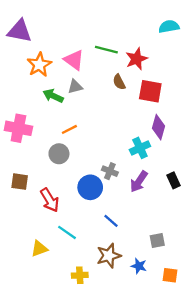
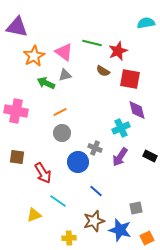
brown semicircle: (119, 82) -> (103, 71), turned -32
purple diamond: (158, 127) -> (137, 110), turned -30
gray circle: (59, 154) -> (62, 133), moved
black rectangle: (174, 180) -> (150, 156), turned -40
blue star: (139, 266) -> (120, 230), size x1.6
orange square: (170, 275) -> (147, 238), turned -32

